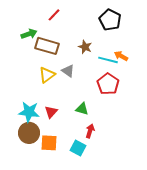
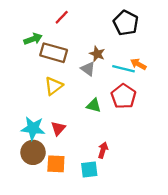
gray triangle: (68, 71) -> (88, 69), moved
green triangle: (82, 109) -> (94, 105), moved
cyan square: (78, 148) -> (89, 170), turned -35

